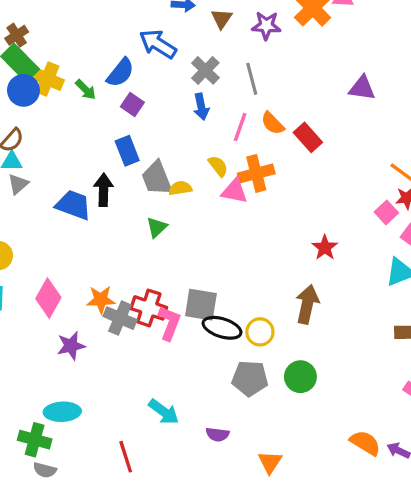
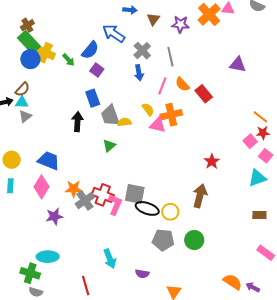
blue trapezoid: (73, 205) -> (49, 161), moved
gray cross: (120, 318) -> (85, 200), turned 30
cyan arrow: (164, 412) -> (110, 259), turned 30

